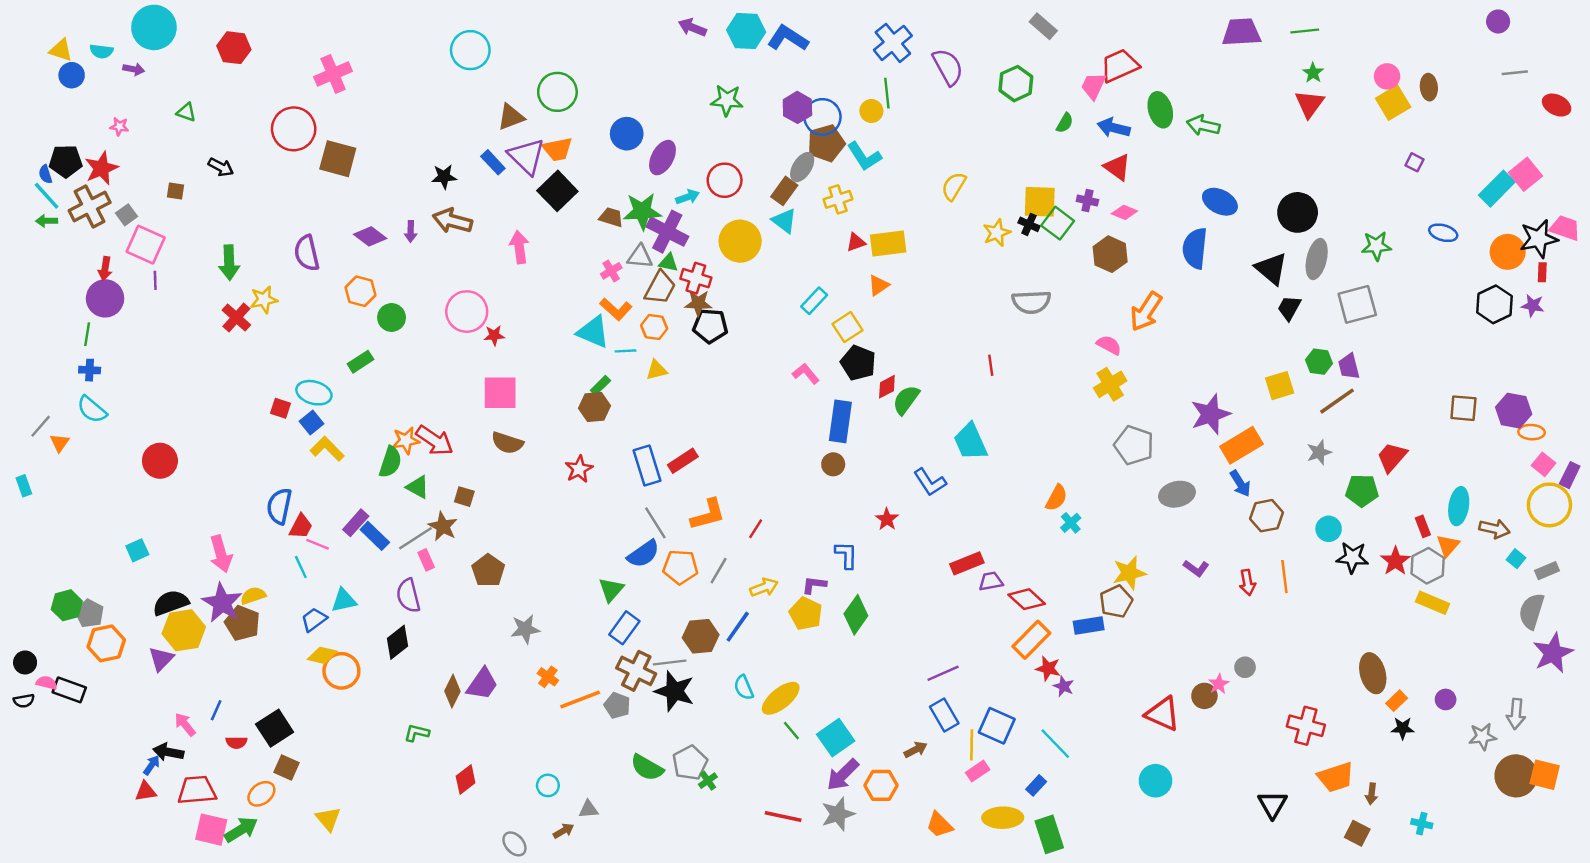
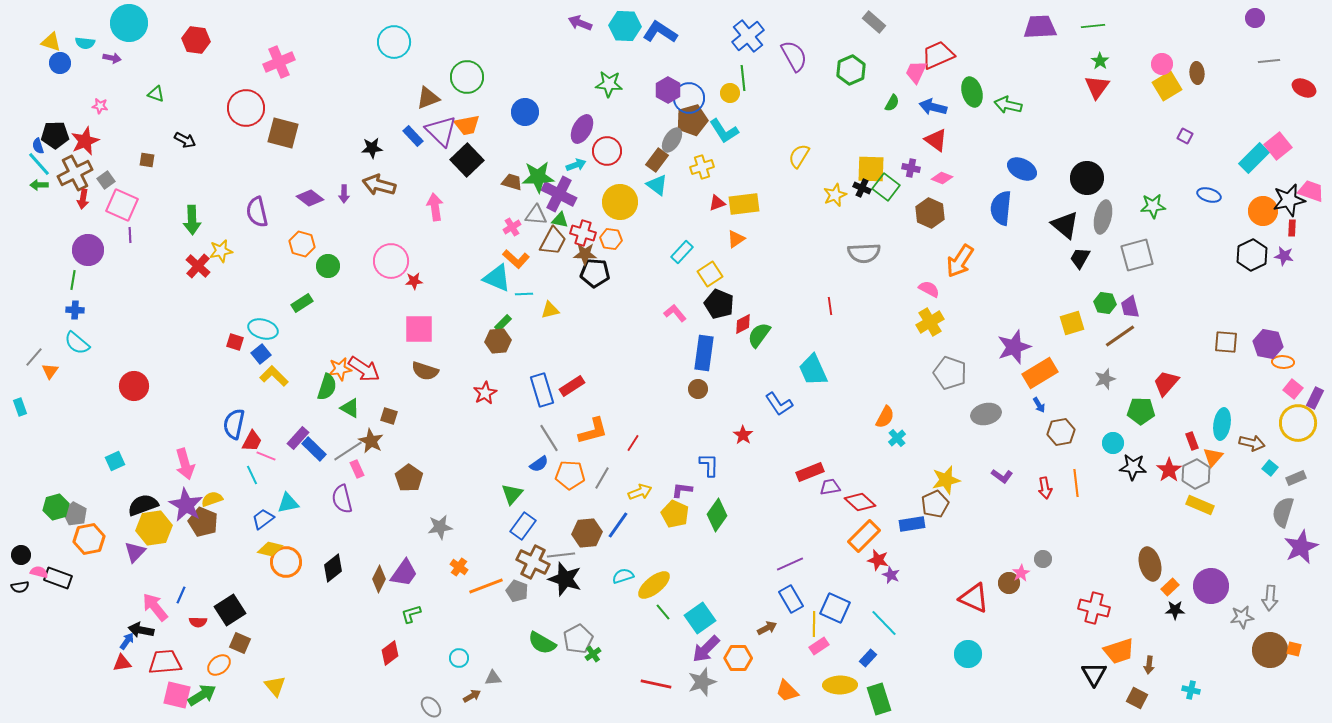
purple ellipse: (662, 158) -> (582, 129), moved
red arrow: (105, 269) -> (83, 199), moved
orange hexagon: (654, 327) -> (611, 239), moved
blue arrow: (1240, 483) -> (1039, 405), size x0.7
blue semicircle: (643, 554) -> (539, 464), size x0.7
black diamond: (397, 642) -> (333, 568), moved
cyan semicircle: (744, 688) -> (623, 576), turned 95
purple circle: (1446, 699) -> (1211, 586), size x2.0
pink arrow: (185, 725) -> (155, 607), size x1.4
green L-shape: (417, 733) -> (411, 614), moved, turned -30
orange square: (1545, 775) -> (1294, 649), size x0.6
black triangle: (1272, 805) -> (1094, 674), moved

